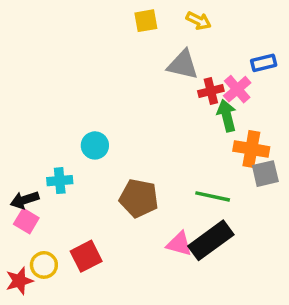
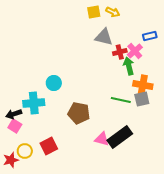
yellow square: (146, 21) -> (94, 12), moved
gray square: (265, 174) -> (142, 99), moved
cyan cross: (60, 181) -> (34, 103), size x1.5
green line: (213, 196) -> (121, 100), moved

